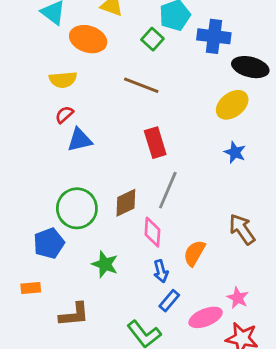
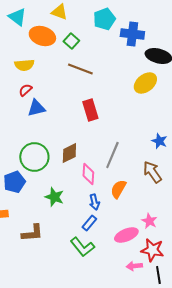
green square: (152, 39) -> (71, 41), moved
blue star: (235, 152) -> (159, 141), moved
gray line: (168, 190) -> (112, 155), moved
blue rectangle: (169, 301) -> (89, 223), moved

